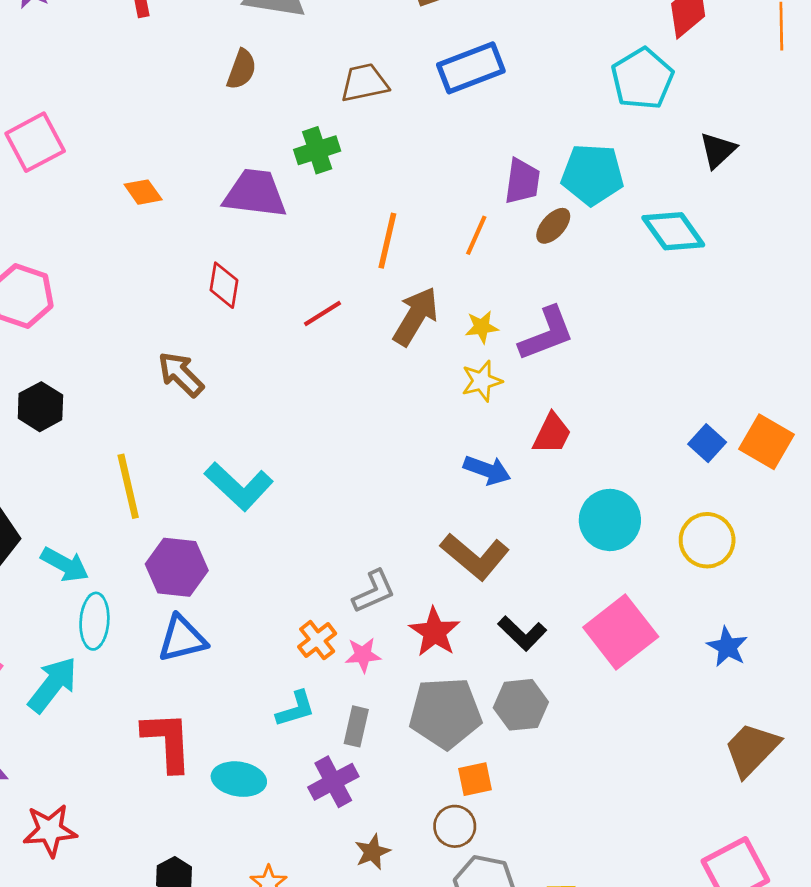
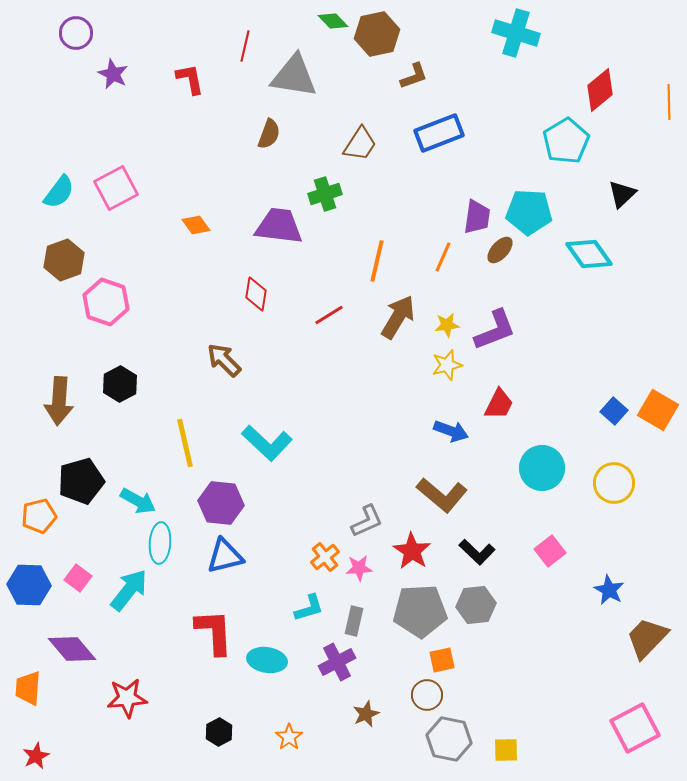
brown trapezoid: (364, 83) -> (360, 144), turned 135
pink square: (621, 632) -> (550, 551), size x0.6
blue star: (727, 647) -> (609, 590), moved

